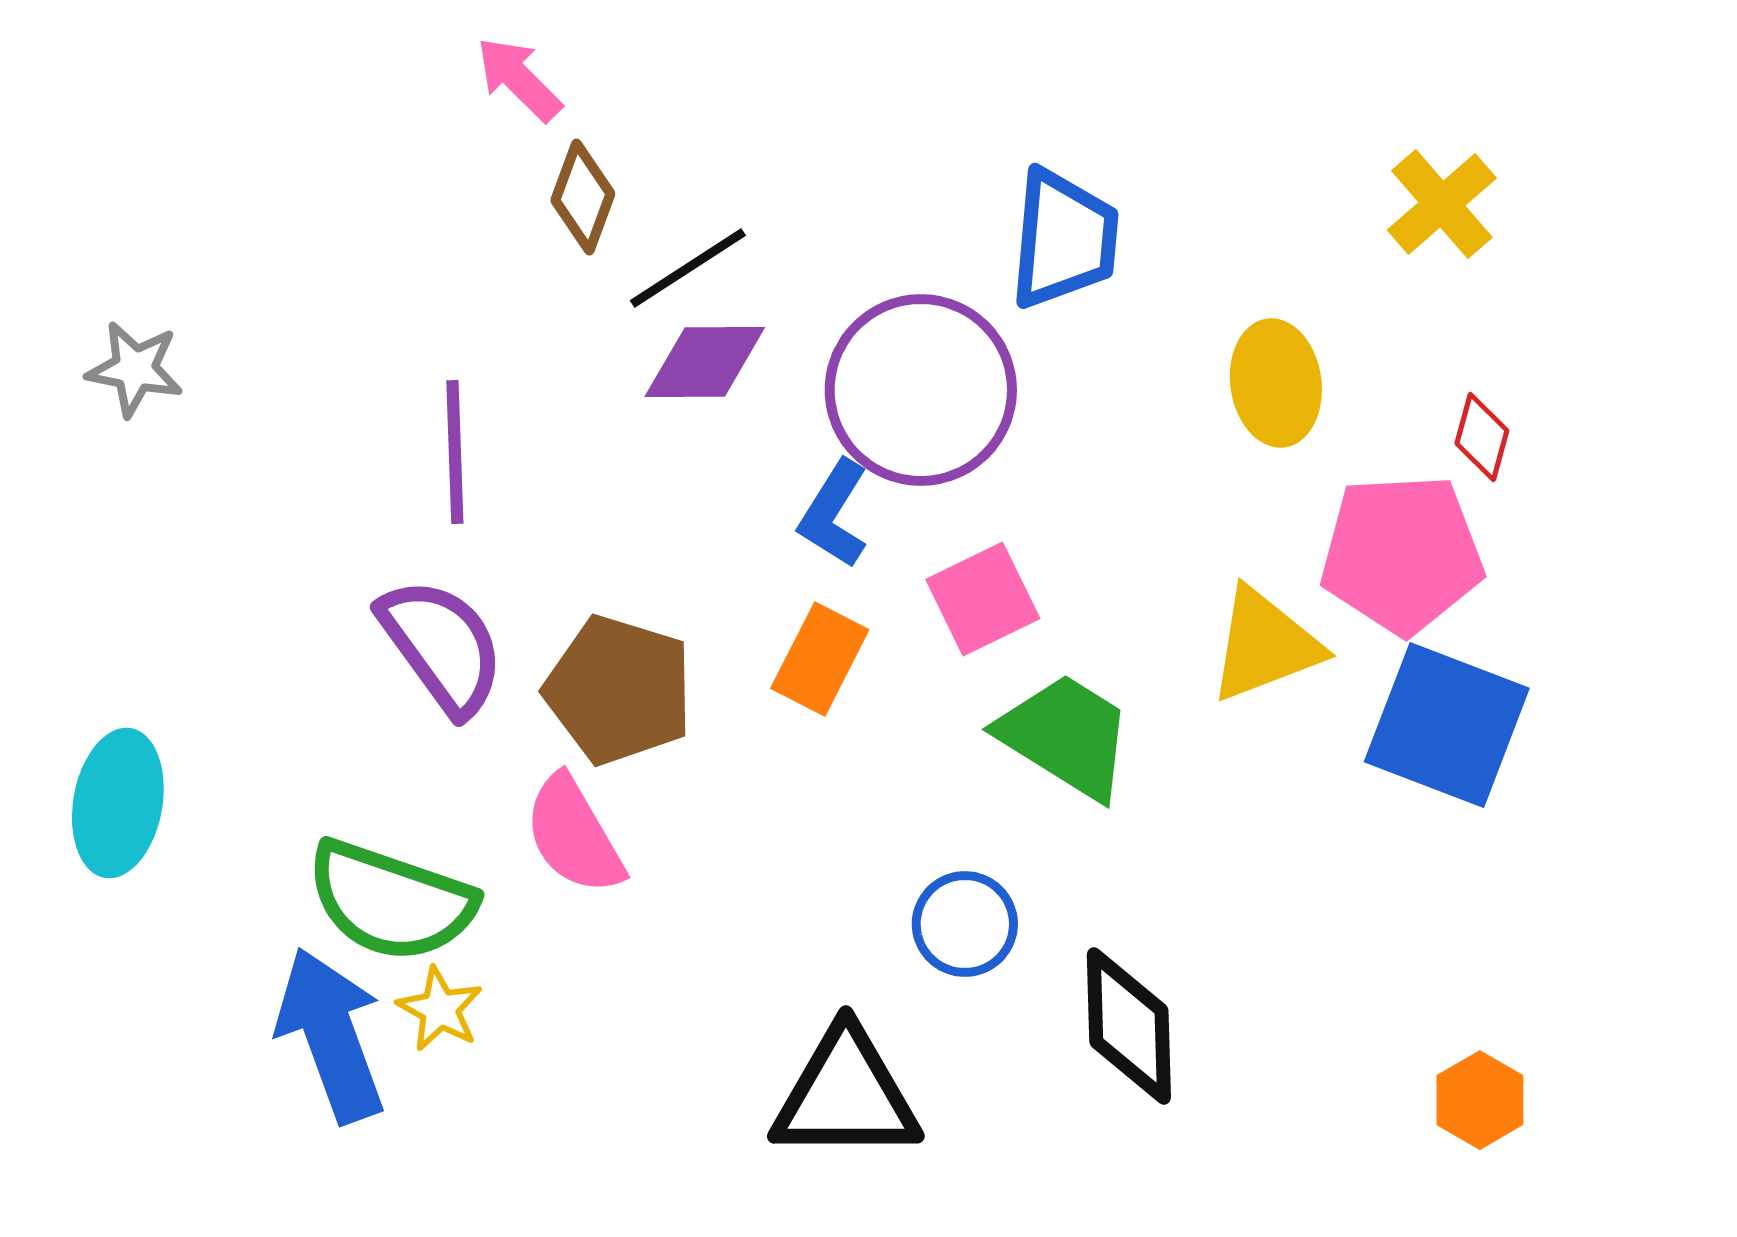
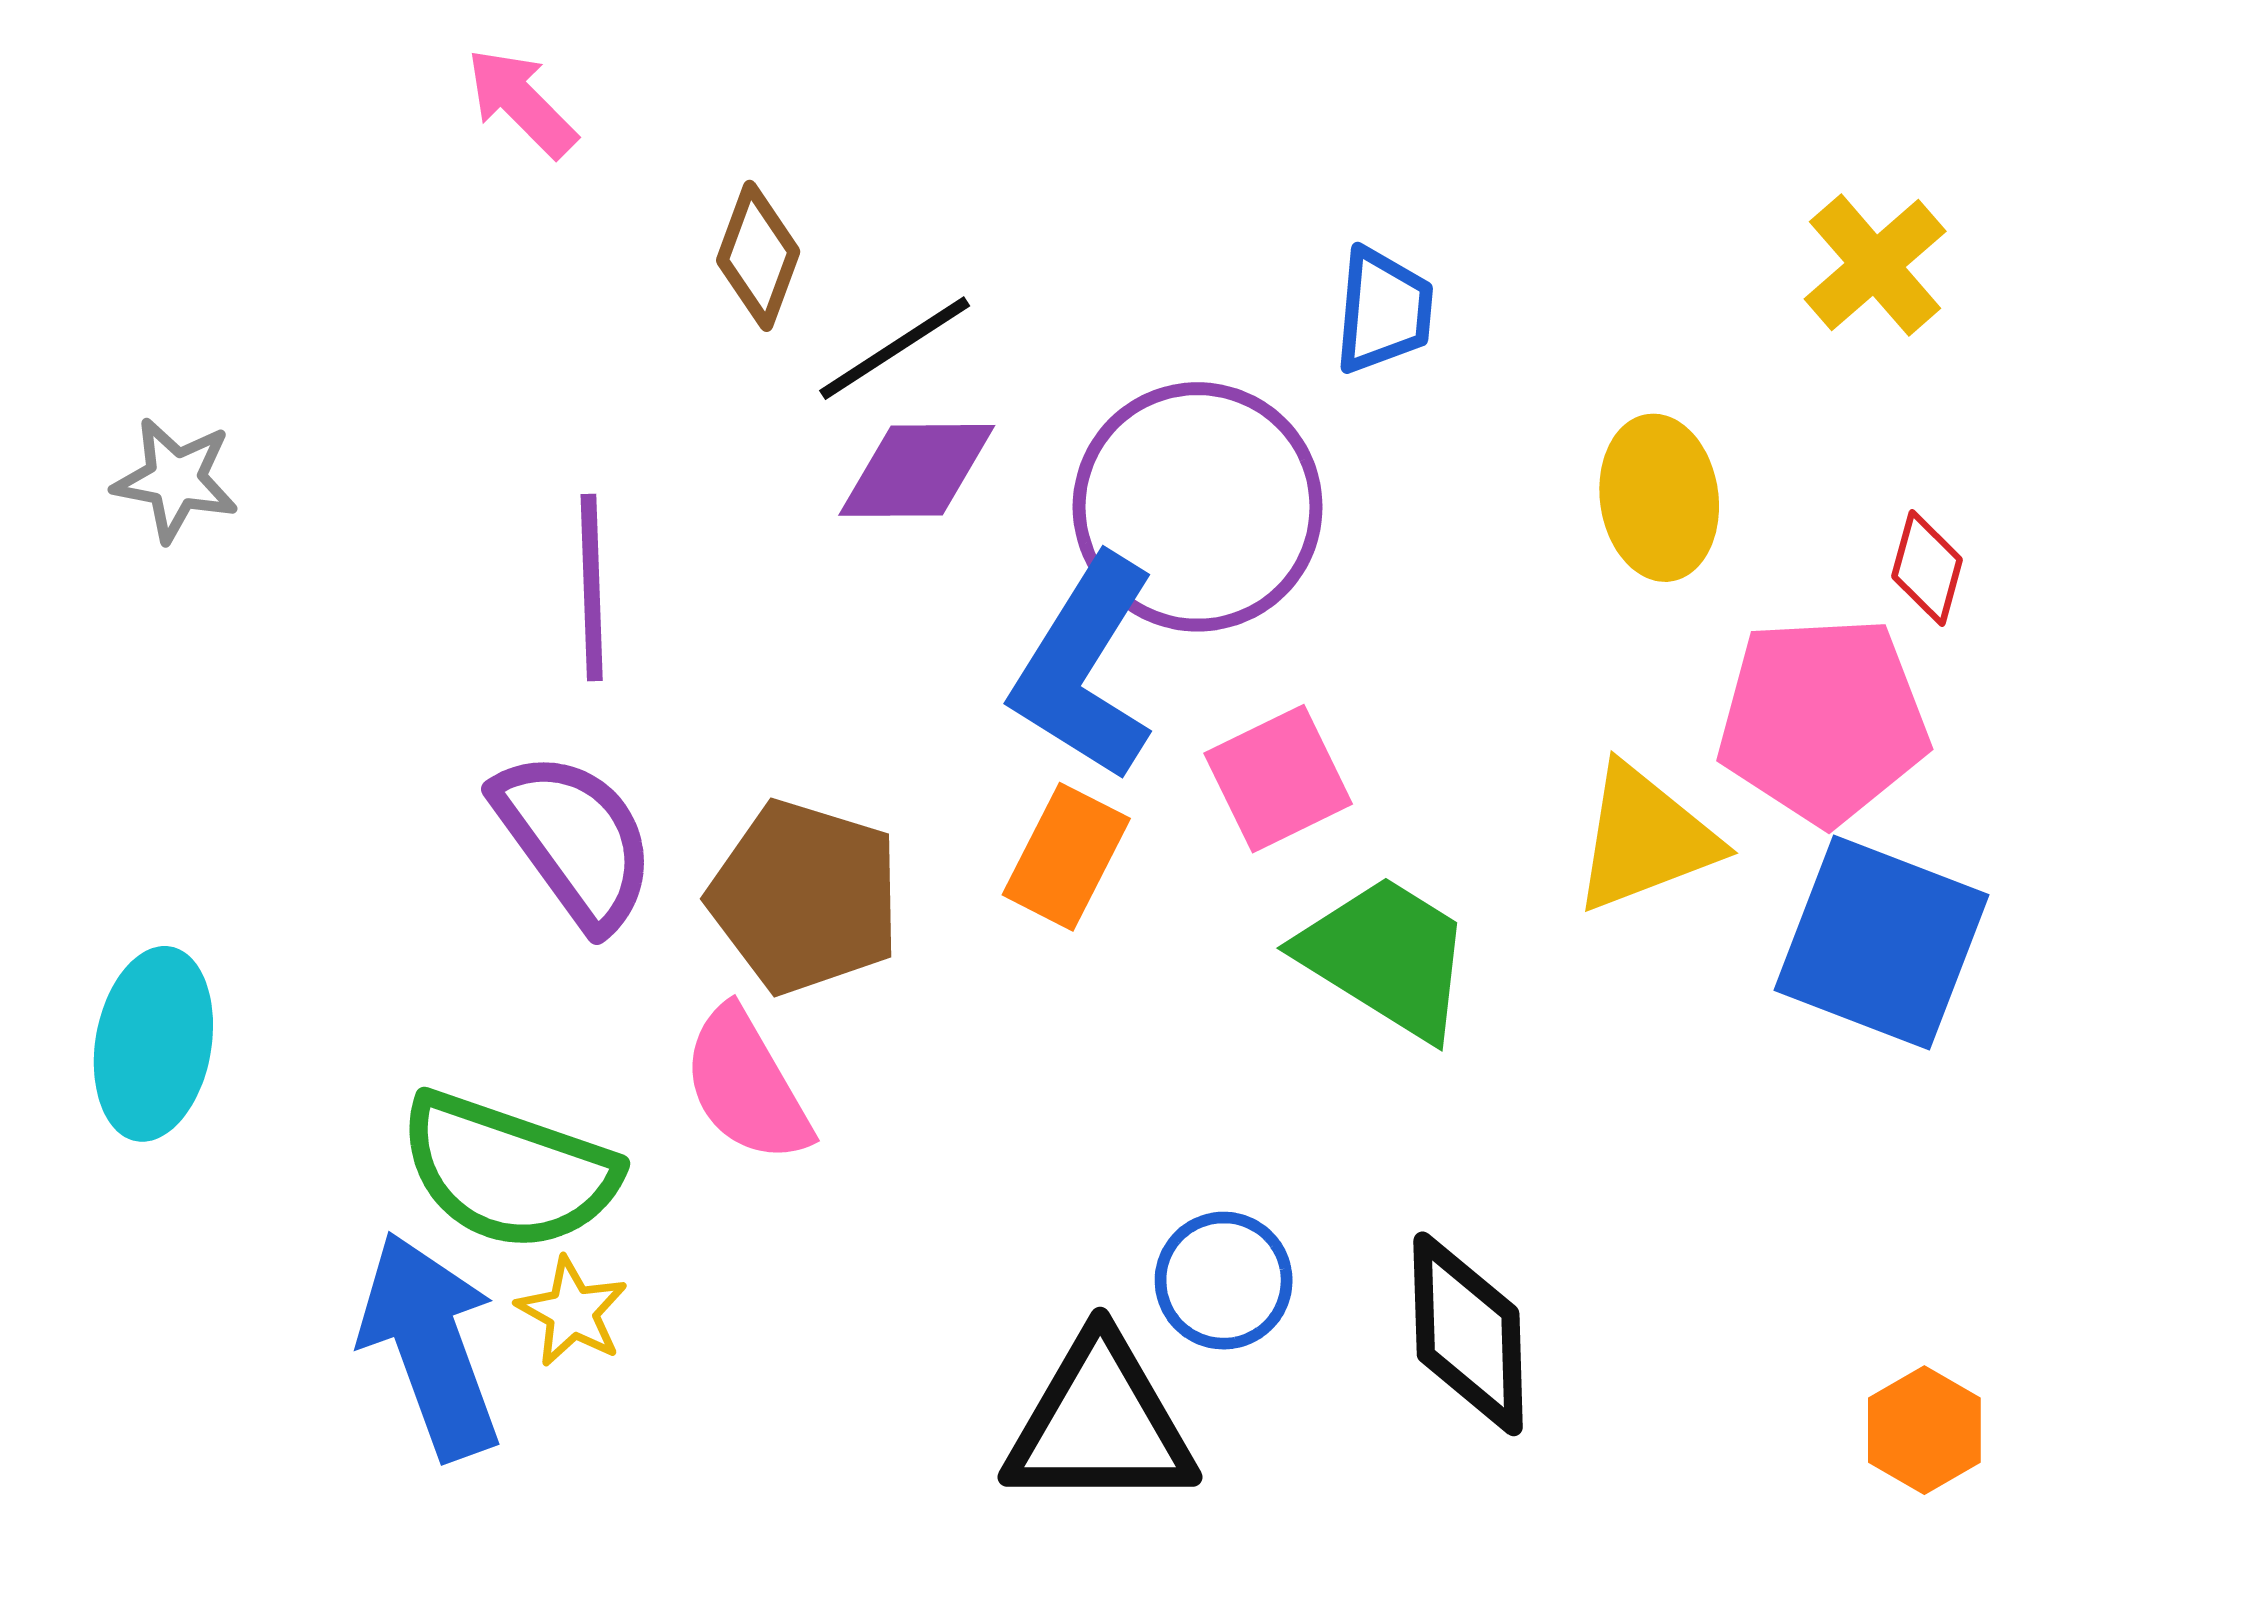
pink arrow: (519, 79) -> (521, 102), moved
blue trapezoid: (1064, 239) -> (1384, 311), size x0.7
blue L-shape: (834, 514) -> (1084, 668), size x1.6
blue circle: (965, 924) -> (1224, 1281), moved

